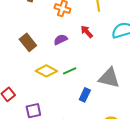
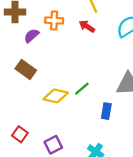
red arrow: (87, 32) -> (87, 26), moved
purple semicircle: (61, 40) -> (31, 36), moved

